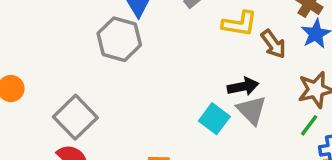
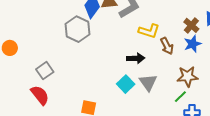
black arrow: (243, 86) -> (136, 58), moved
gray square: (75, 117) -> (45, 71), size x0.7

